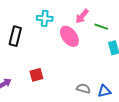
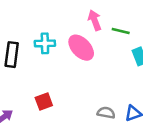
pink arrow: (82, 16) -> (95, 20), turned 126
cyan cross: (45, 18) -> (45, 43), moved

